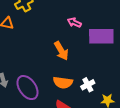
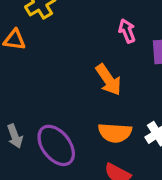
pink arrow: (74, 23) -> (127, 31), turned 48

